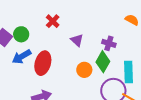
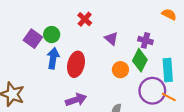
blue arrow: (22, 57) -> (53, 58), turned 132

